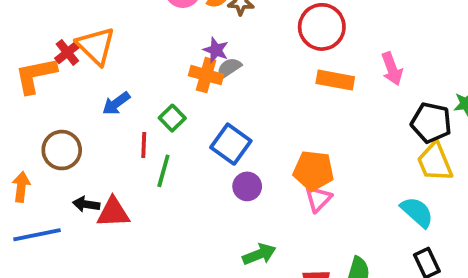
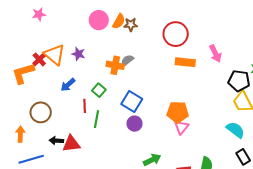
purple star: (216, 50) -> (78, 54), moved
purple circle: (247, 186) -> (135, 124), moved

